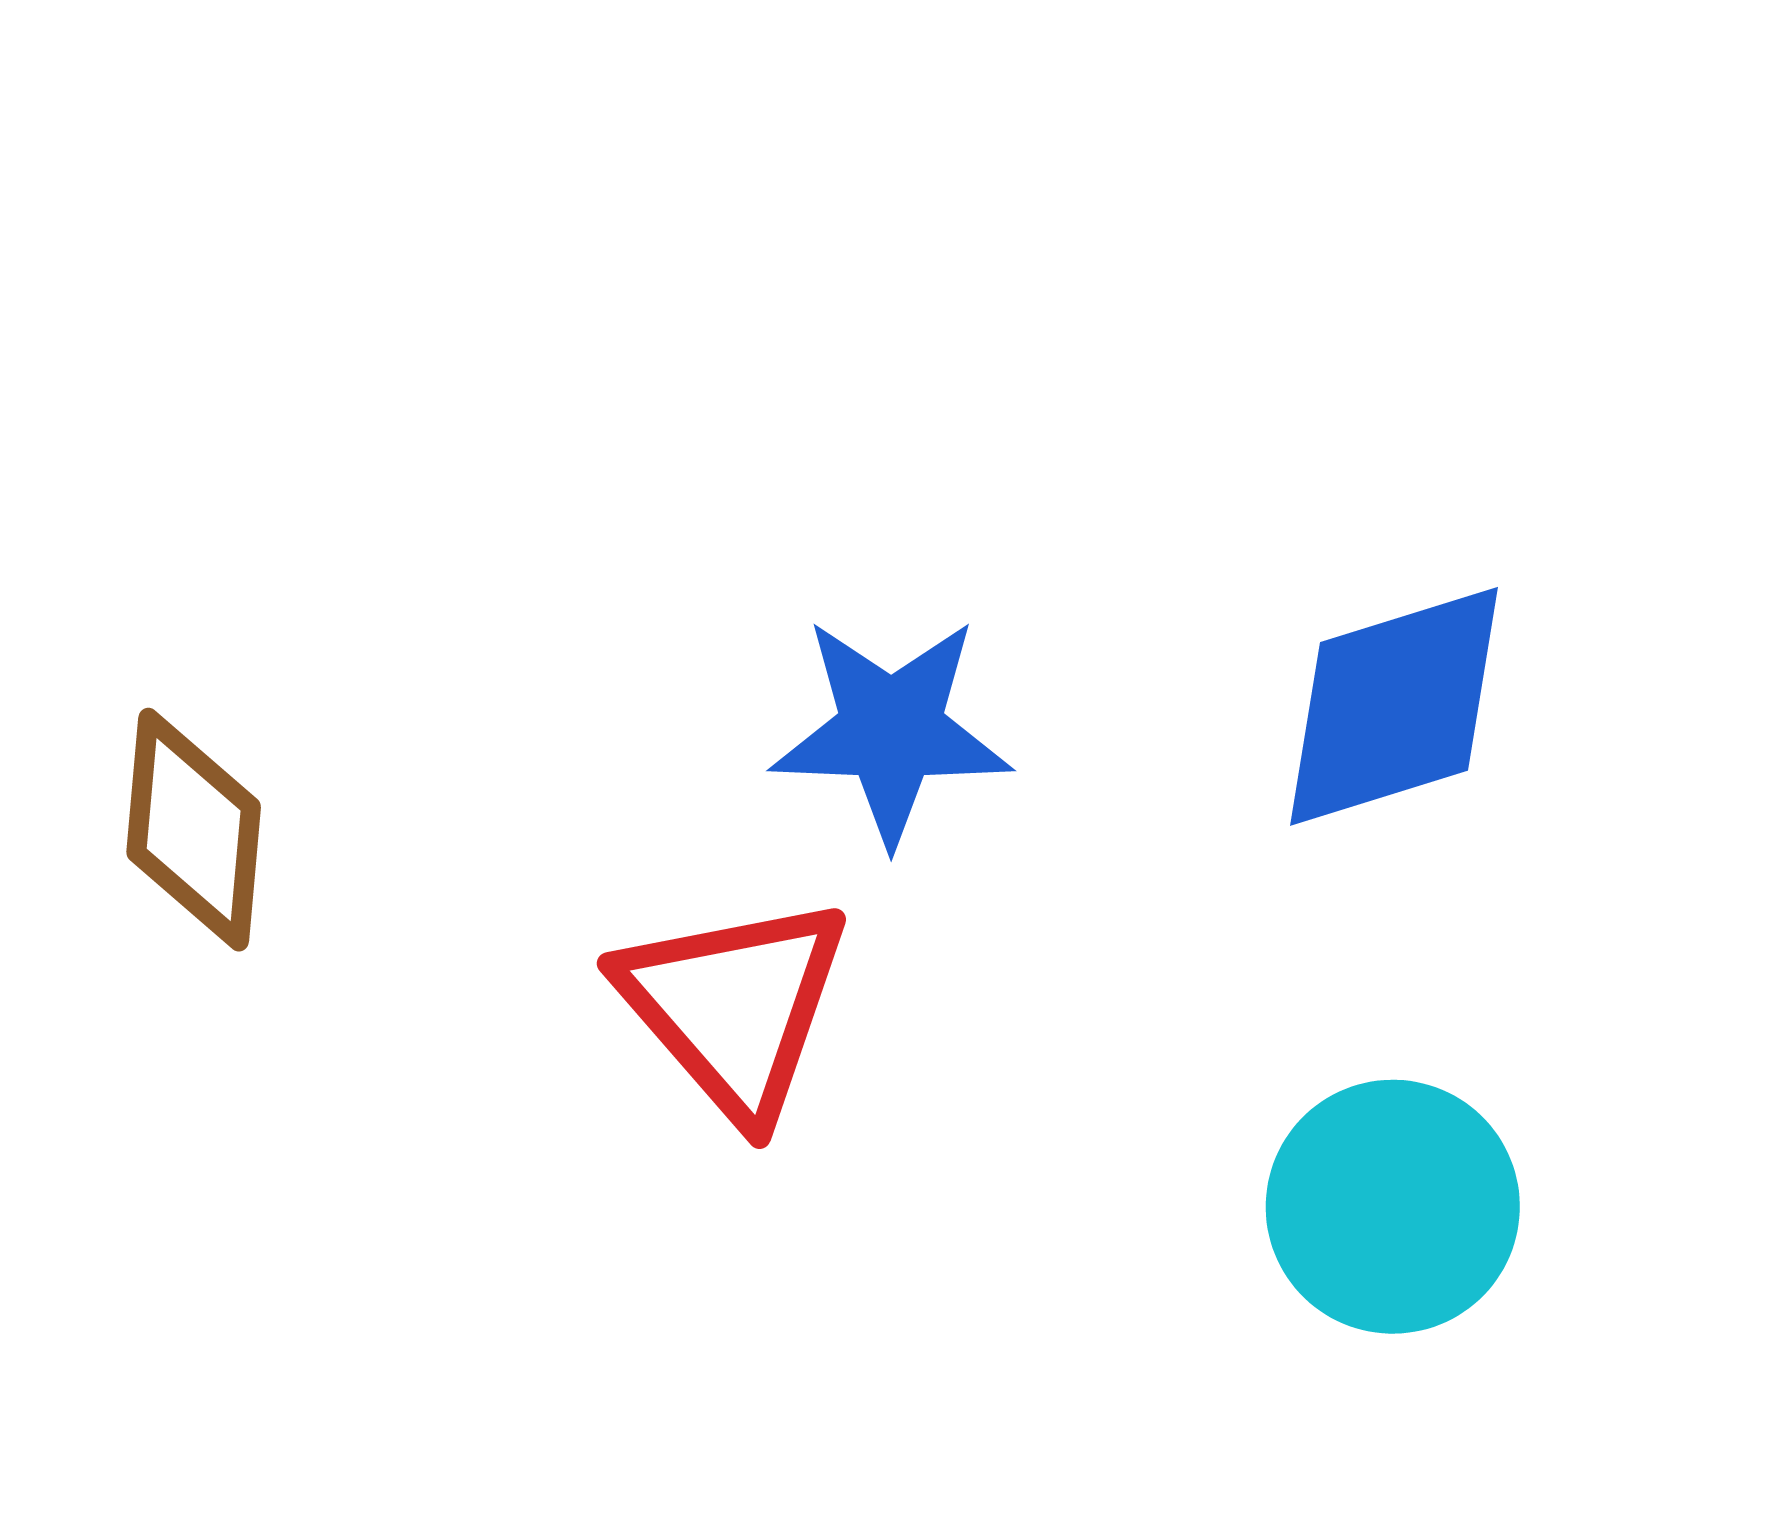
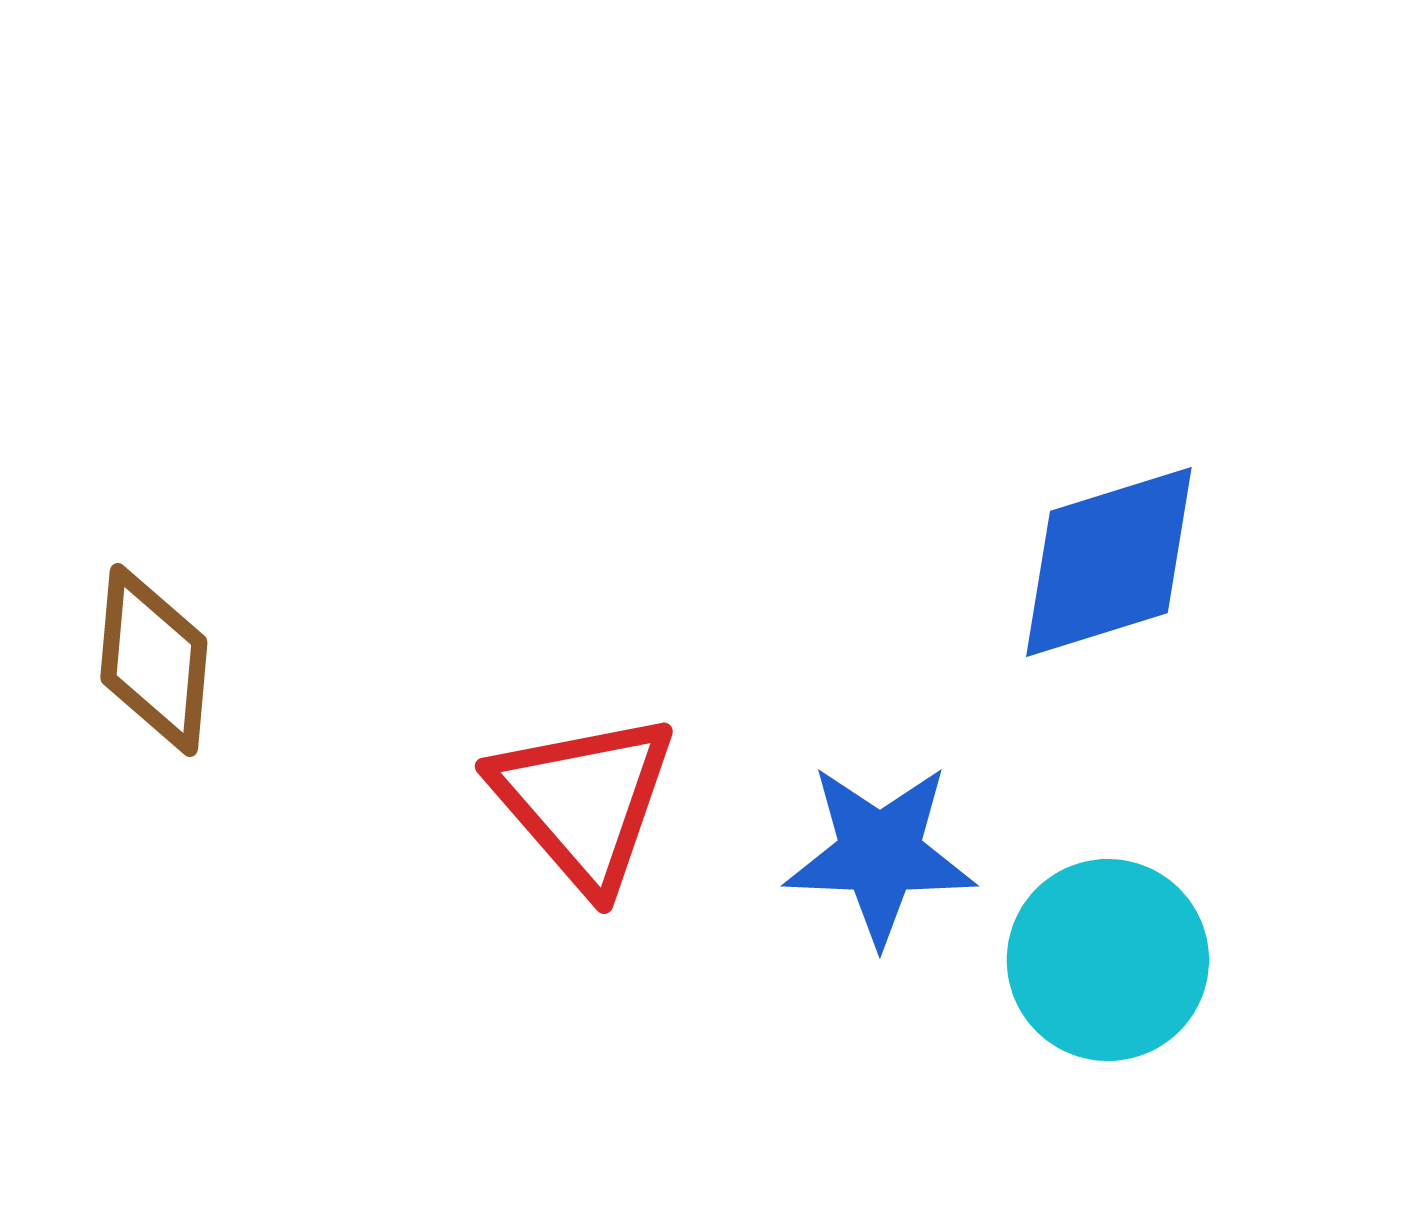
blue star: (891, 730) -> (880, 854), moved

